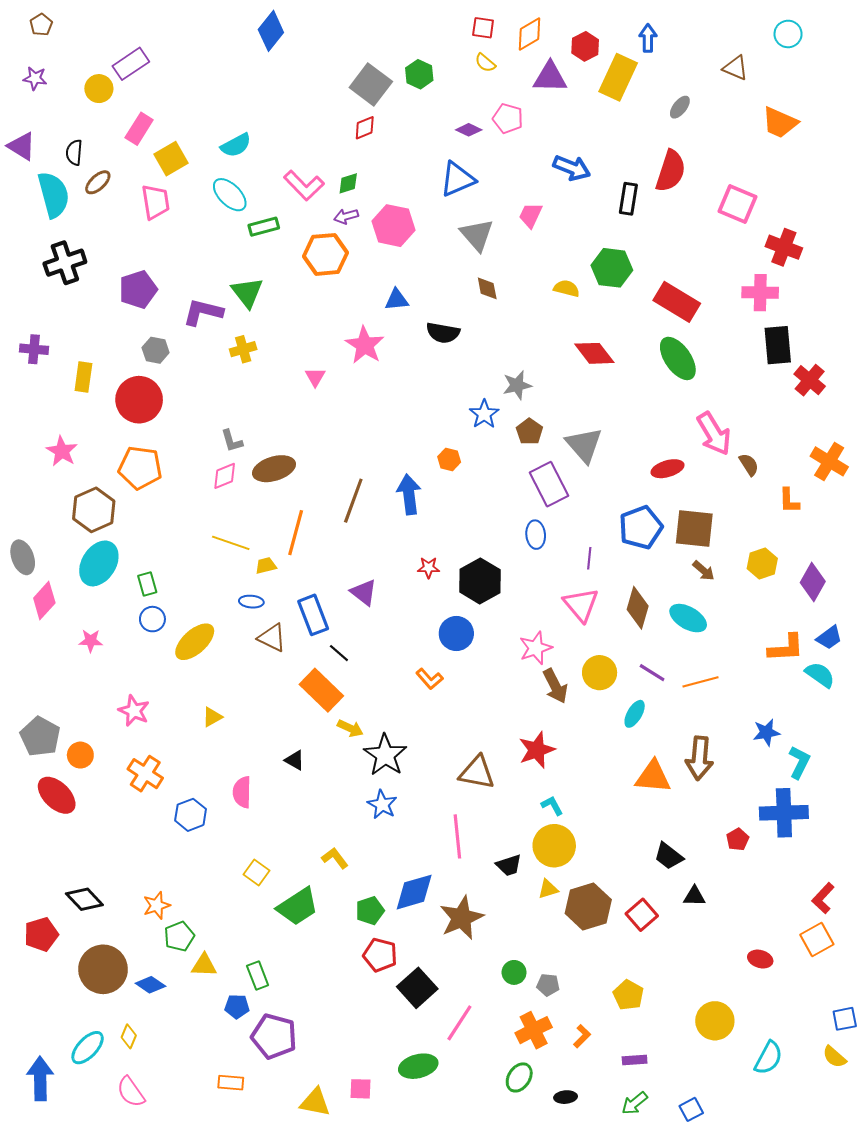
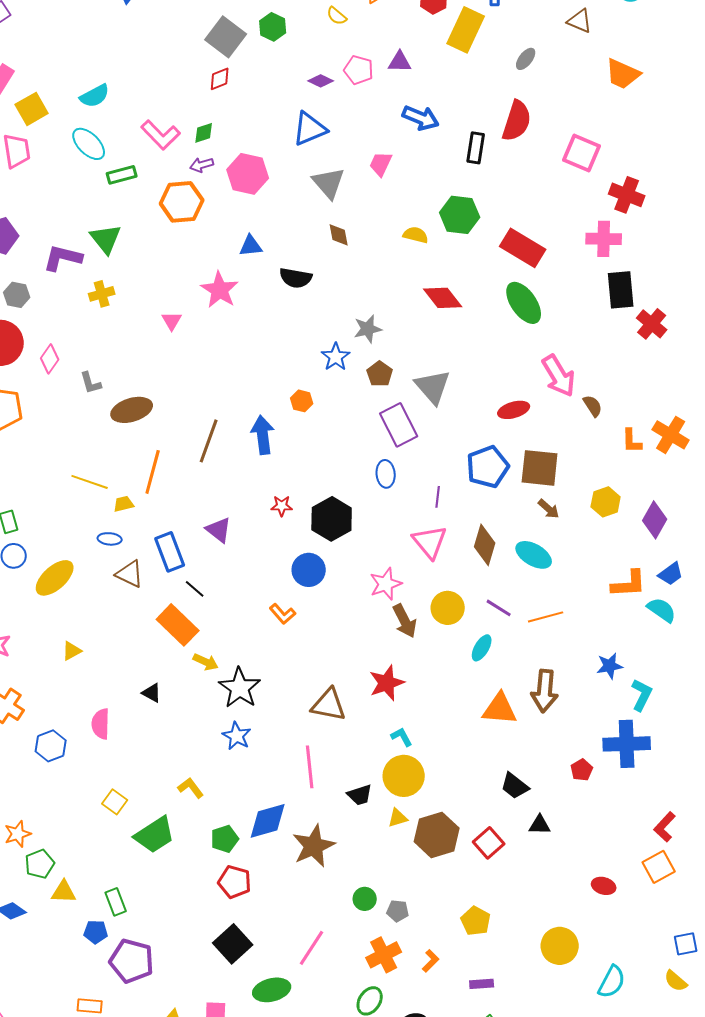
purple triangle: (550, 77) -> (400, 62), moved, size x0.7
orange cross: (829, 461) -> (671, 435), moved
pink diamond: (225, 476) -> (50, 359), moved, turned -32
black square: (417, 988) -> (233, 944), moved

